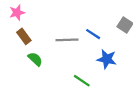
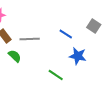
gray line: (67, 40) -> (30, 39), moved

